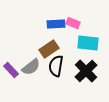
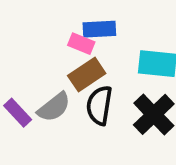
pink rectangle: (73, 23) -> (81, 44), moved

